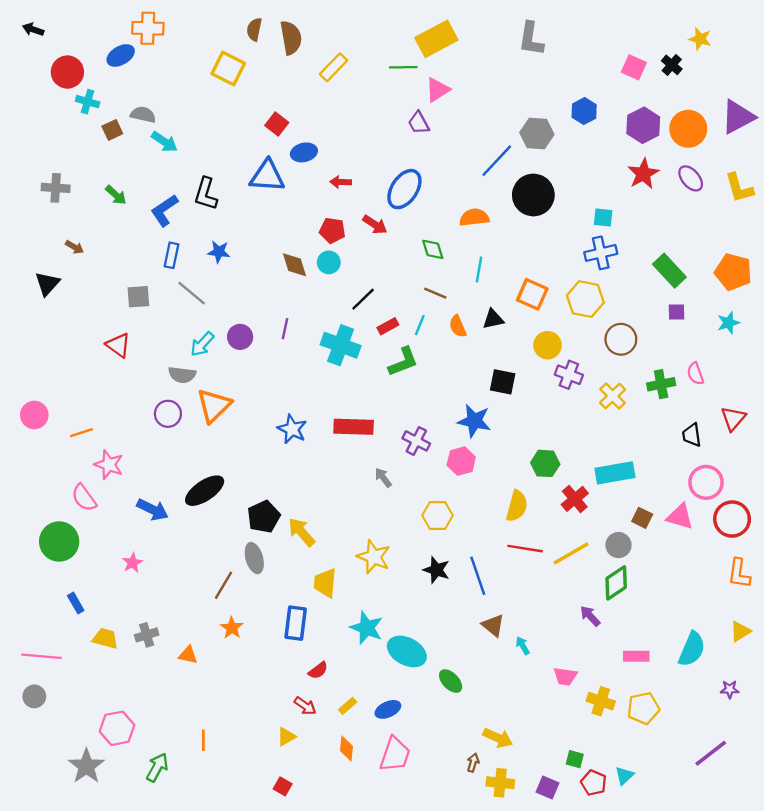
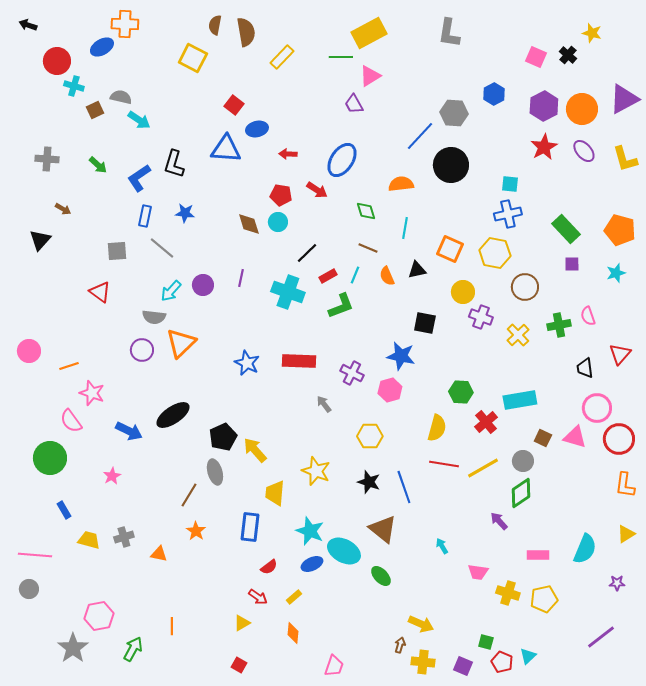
brown triangle: (493, 625) -> (383, 529), moved, size x1.4
blue ellipse: (388, 709) -> (312, 564), moved
pink trapezoid: (395, 754) -> (334, 666), moved, size x0.7

